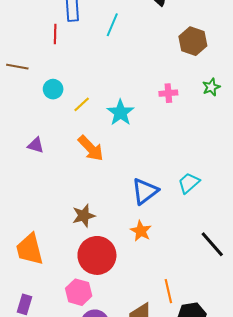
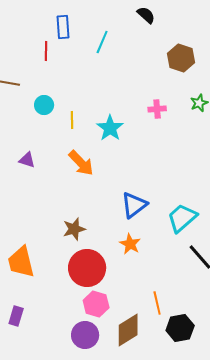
yellow line: (82, 104) -> (72, 120), turned -48
cyan trapezoid: (189, 183) -> (182, 218), moved, size x1.4
pink hexagon: (79, 292) -> (96, 304), moved

